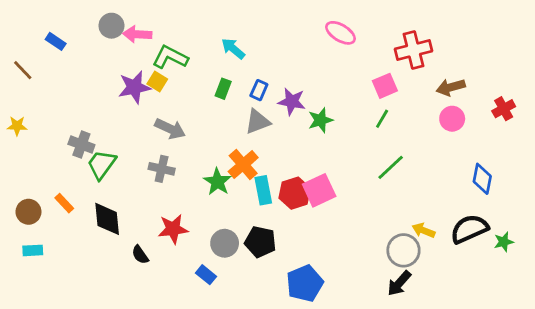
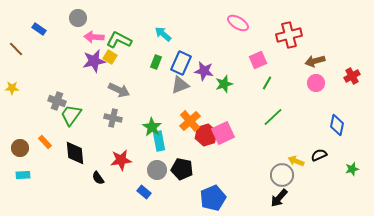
pink arrow: (137, 34) -> (94, 37), moved
pink square: (385, 86) -> (258, 60), moved
blue rectangle: (259, 90) -> (181, 63), size x1.6
orange cross: (243, 165) -> (190, 121), moved
cyan rectangle: (263, 190) -> (159, 141), moved
black semicircle: (469, 229) -> (319, 155), moved, size x0.6

